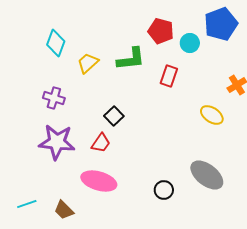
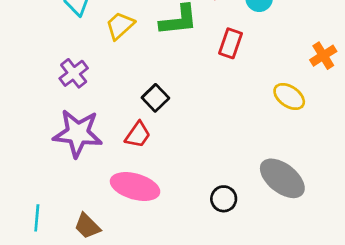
purple cross: (54, 98) -> (74, 73), turned 35
cyan line: (27, 204) -> (37, 218), turned -66

